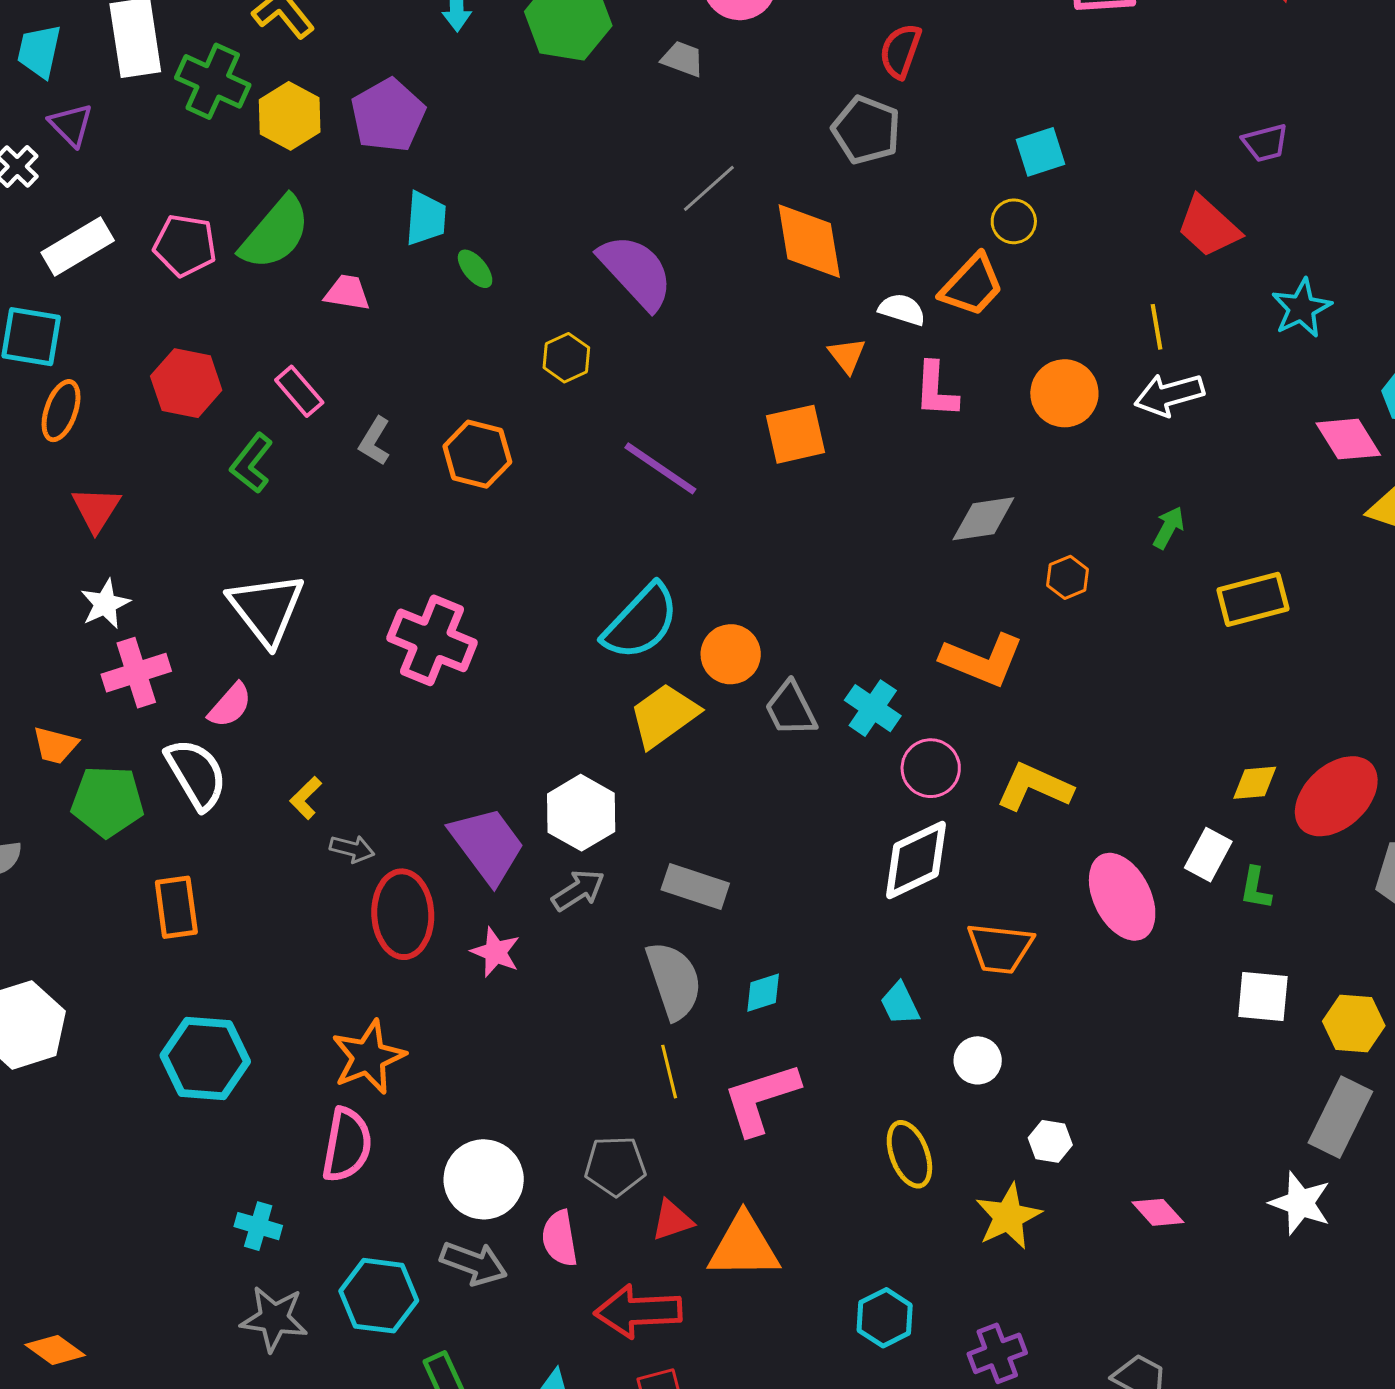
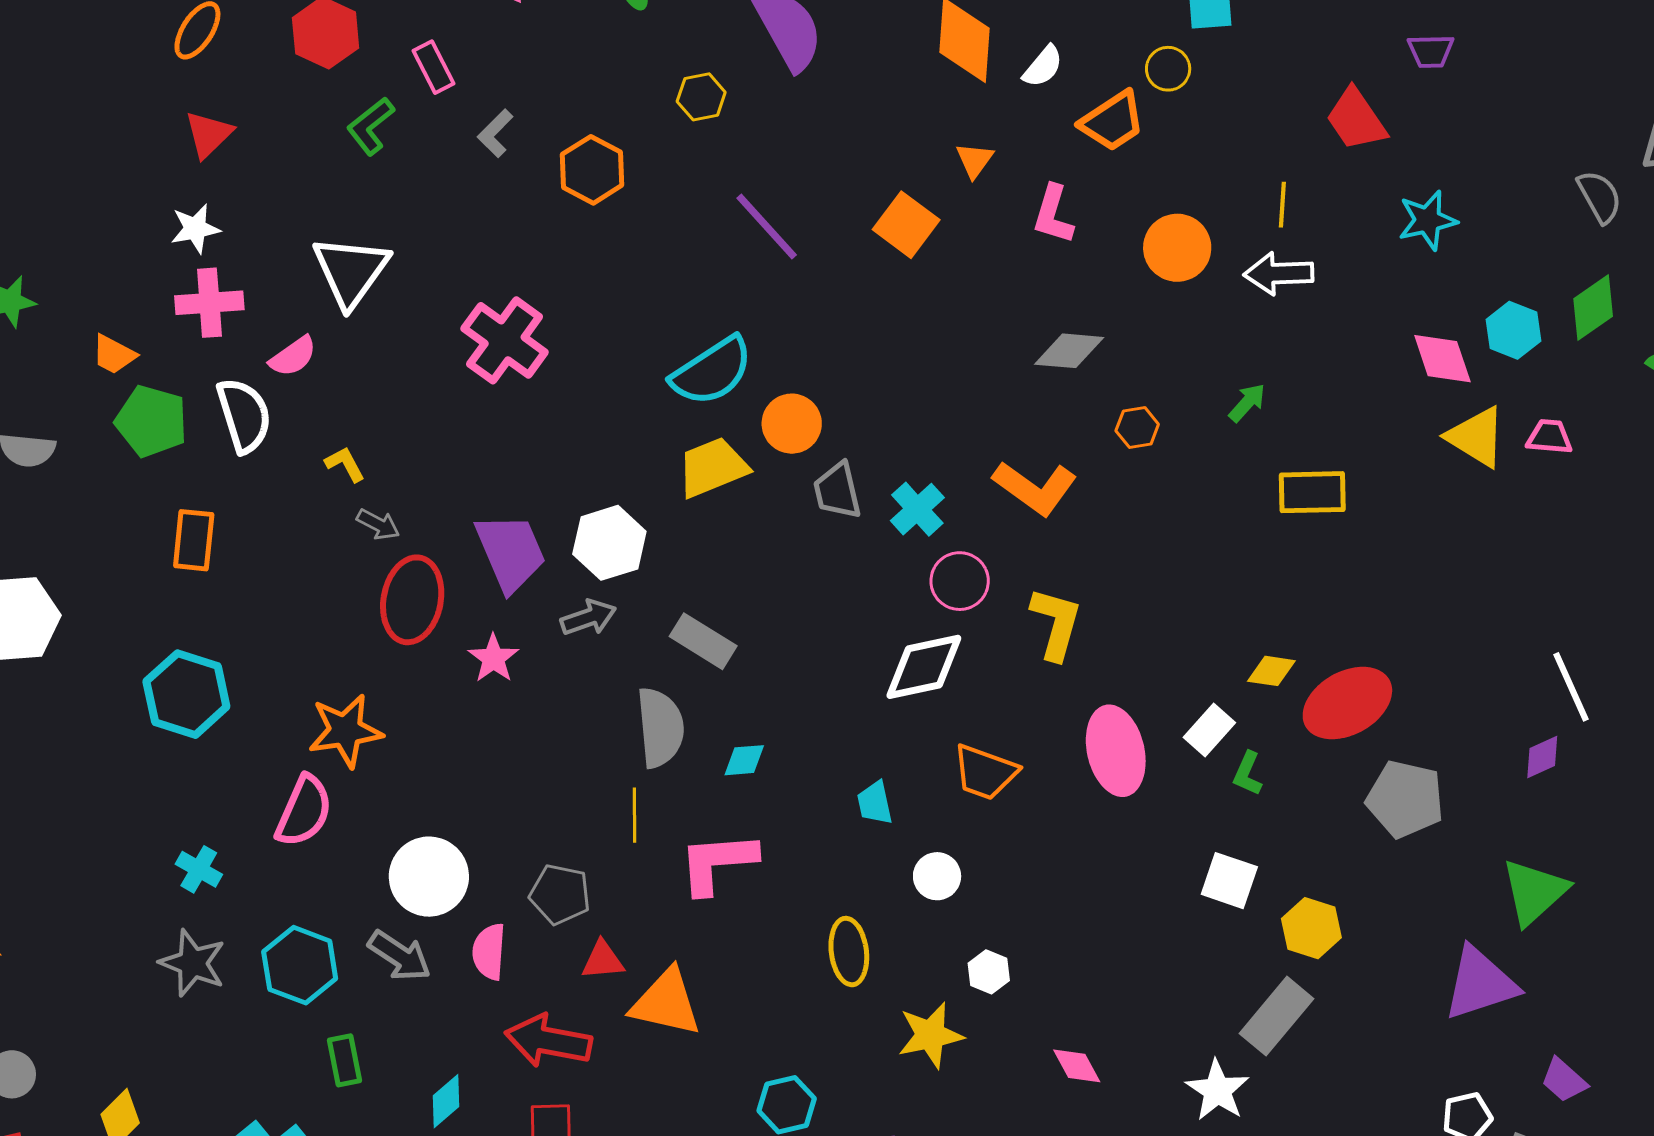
white semicircle: (902, 309) -> (1043, 66), moved, turned 99
orange square: (795, 434) -> (906, 225), turned 36
yellow L-shape: (1034, 787) -> (1056, 624), turned 68
yellow L-shape: (306, 798) -> (345, 464), turned 93

